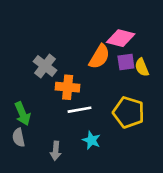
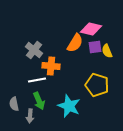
white line: (80, 110) -> (37, 80), moved
green arrow: (23, 114) -> (39, 101), moved
cyan star: (91, 140) -> (69, 106), size x1.6
gray arrow: (56, 151) -> (30, 116), moved

